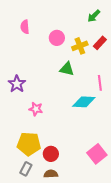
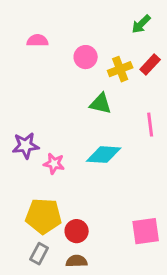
pink semicircle: (25, 27) -> (38, 41), turned 96
purple star: (17, 84) -> (26, 146), moved, turned 30
cyan diamond: (84, 102) -> (104, 155), moved
pink square: (97, 154) -> (146, 231), turned 30

